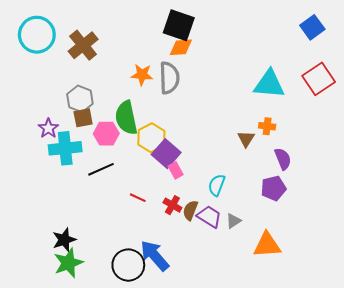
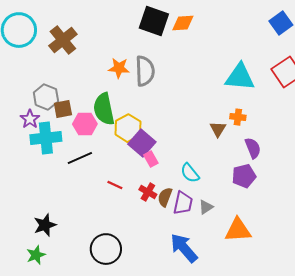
orange diamond: (181, 47) -> (183, 23), moved
gray hexagon: (80, 99) -> (46, 97), moved
cyan semicircle: (217, 185) -> (190, 173), turned -60
purple trapezoid: (209, 217) -> (183, 203), turned 70
blue arrow: (155, 256) -> (184, 248), moved
green star: (68, 263) -> (36, 255), moved, size x0.7

